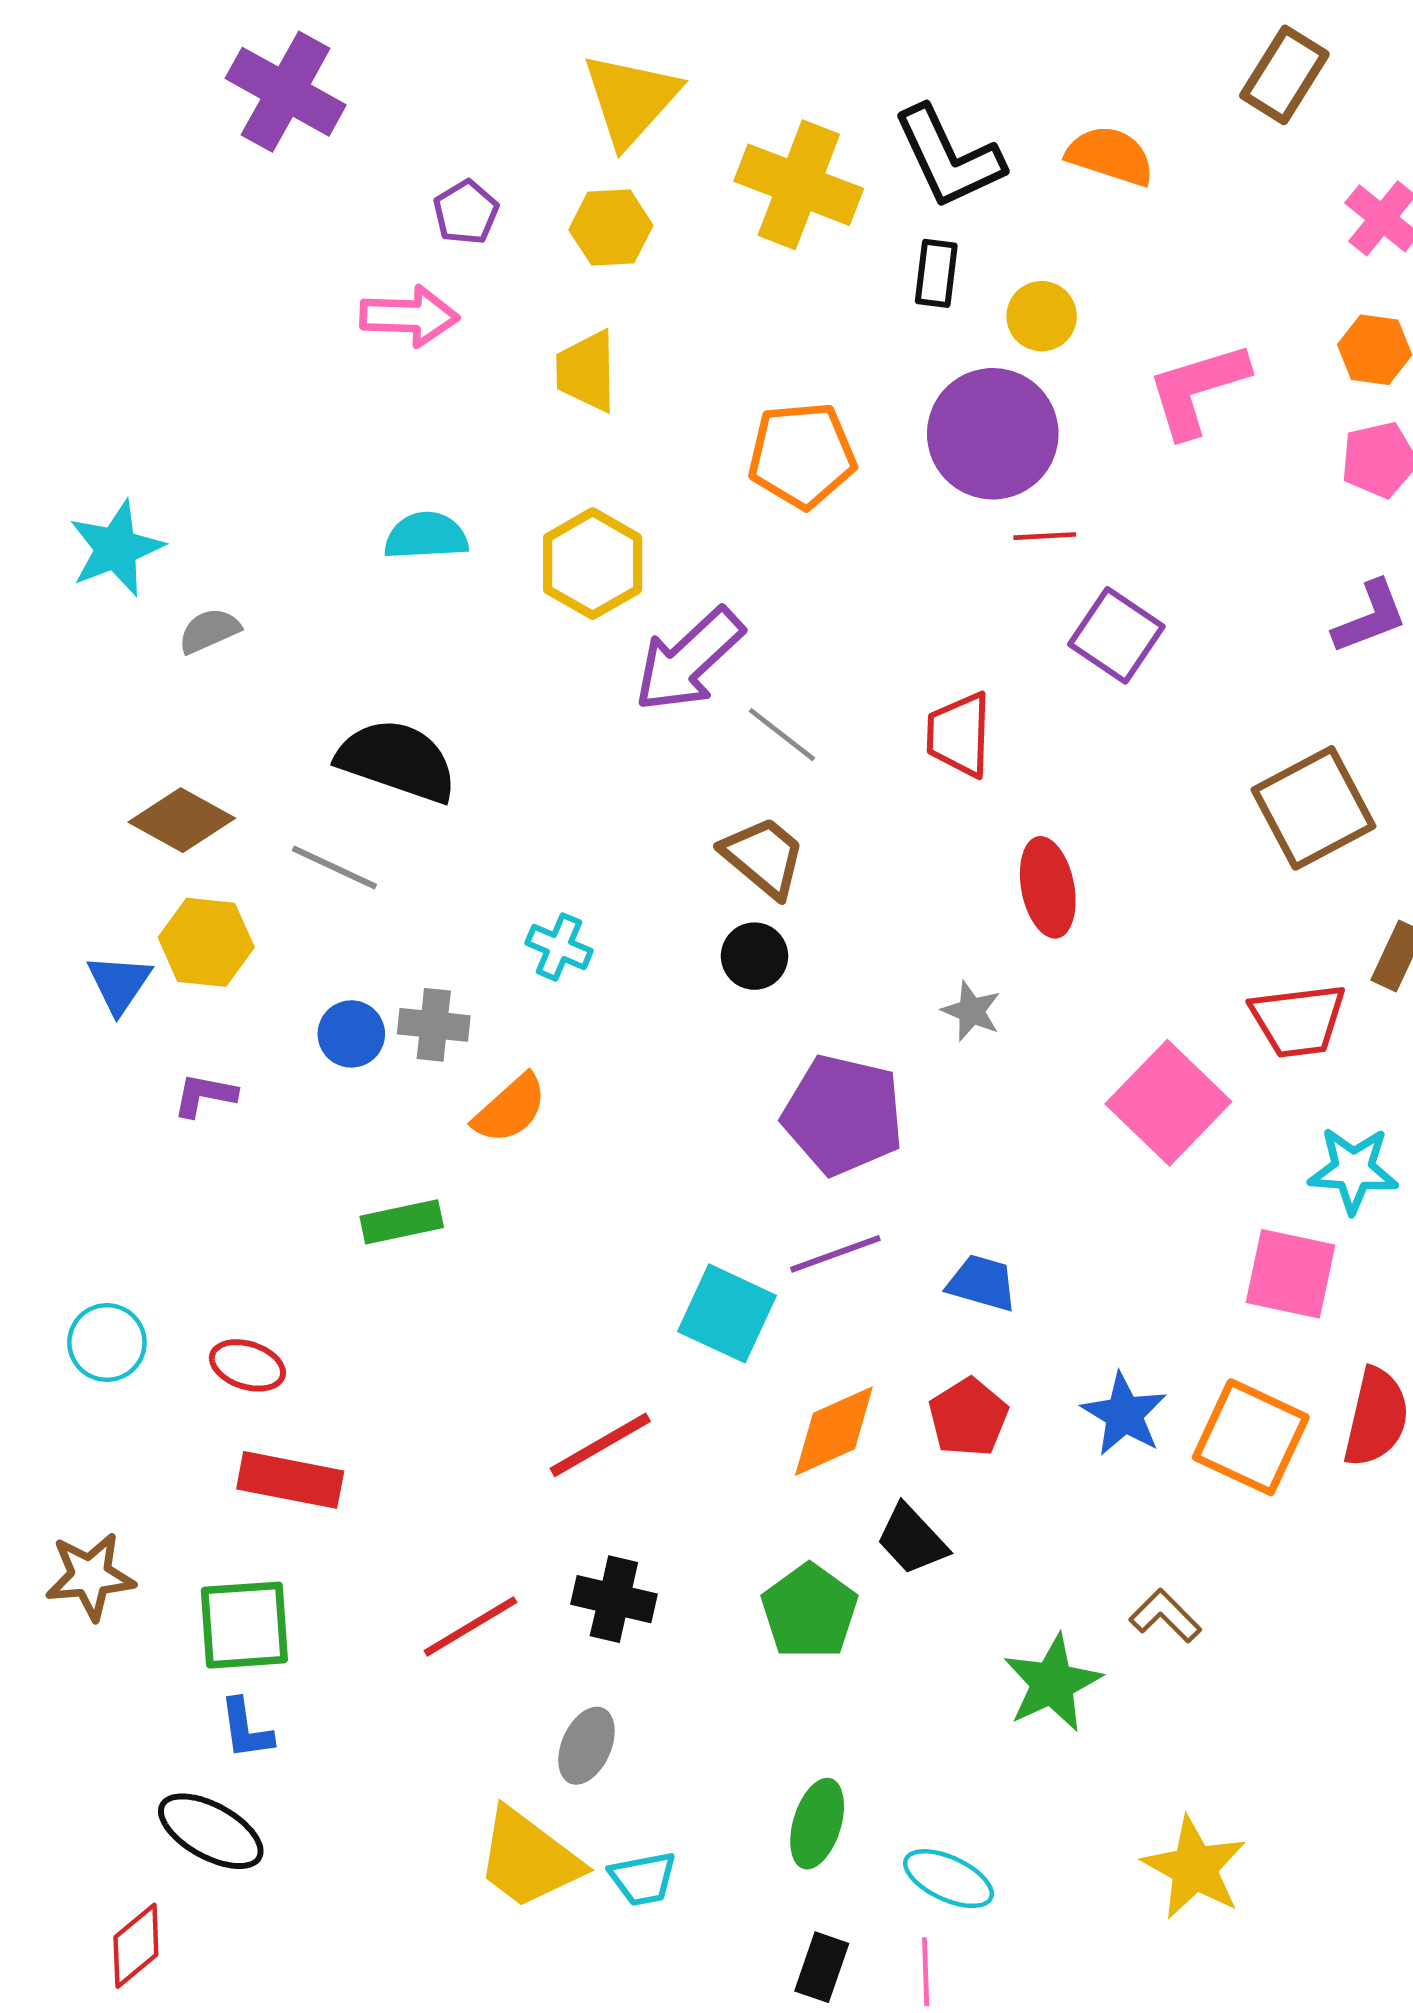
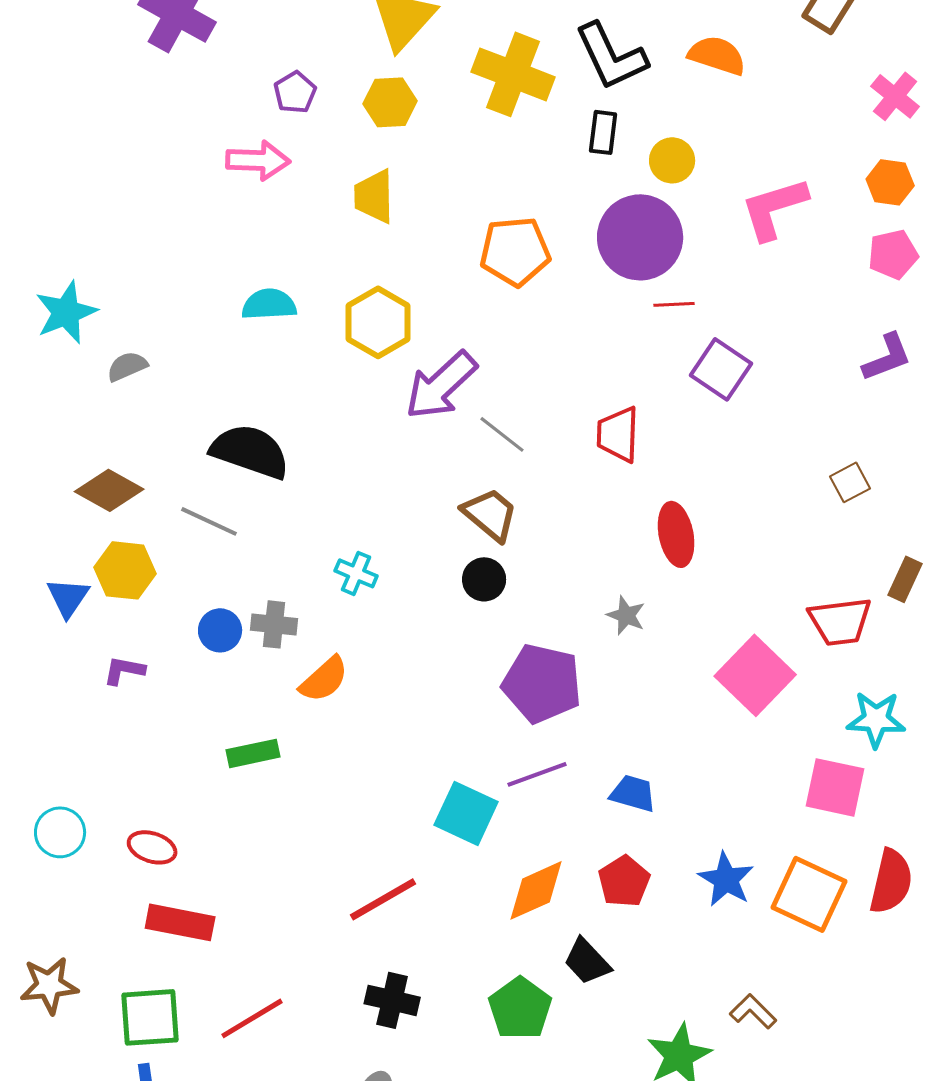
brown square: (1313, 808) -> (850, 482), size x0.5
red line: (470, 1627) -> (252, 1018), moved

